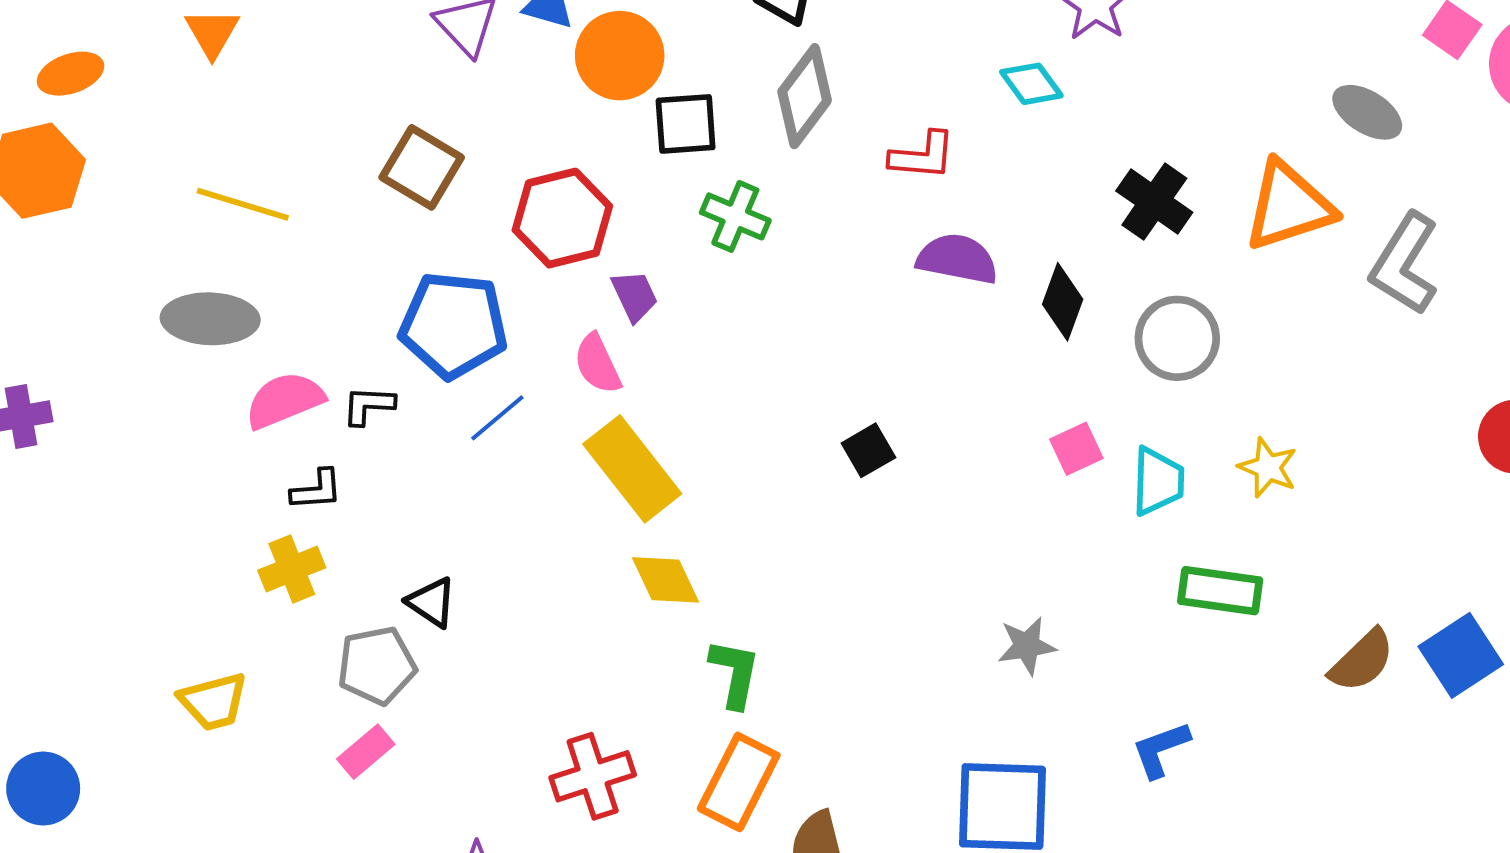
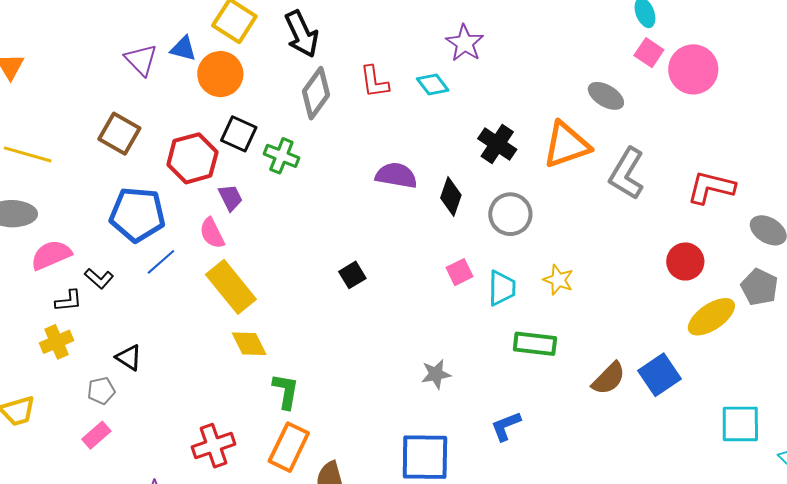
black square: (686, 124) -> (239, 134), moved, turned 30
red L-shape: (922, 156) -> (374, 82), moved, turned 78
black L-shape: (368, 405) -> (99, 278), moved, turned -140
gray pentagon: (377, 665) -> (101, 391), size x0.7

